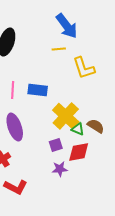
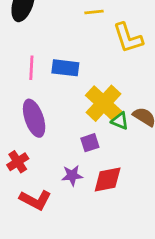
red diamond: (79, 152) -> (108, 179), moved
purple star: (60, 169) -> (72, 175), moved

